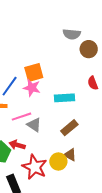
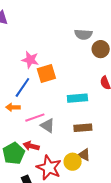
pink star: (32, 88) -> (30, 60), moved
brown rectangle: (69, 128) -> (83, 128), turned 36

